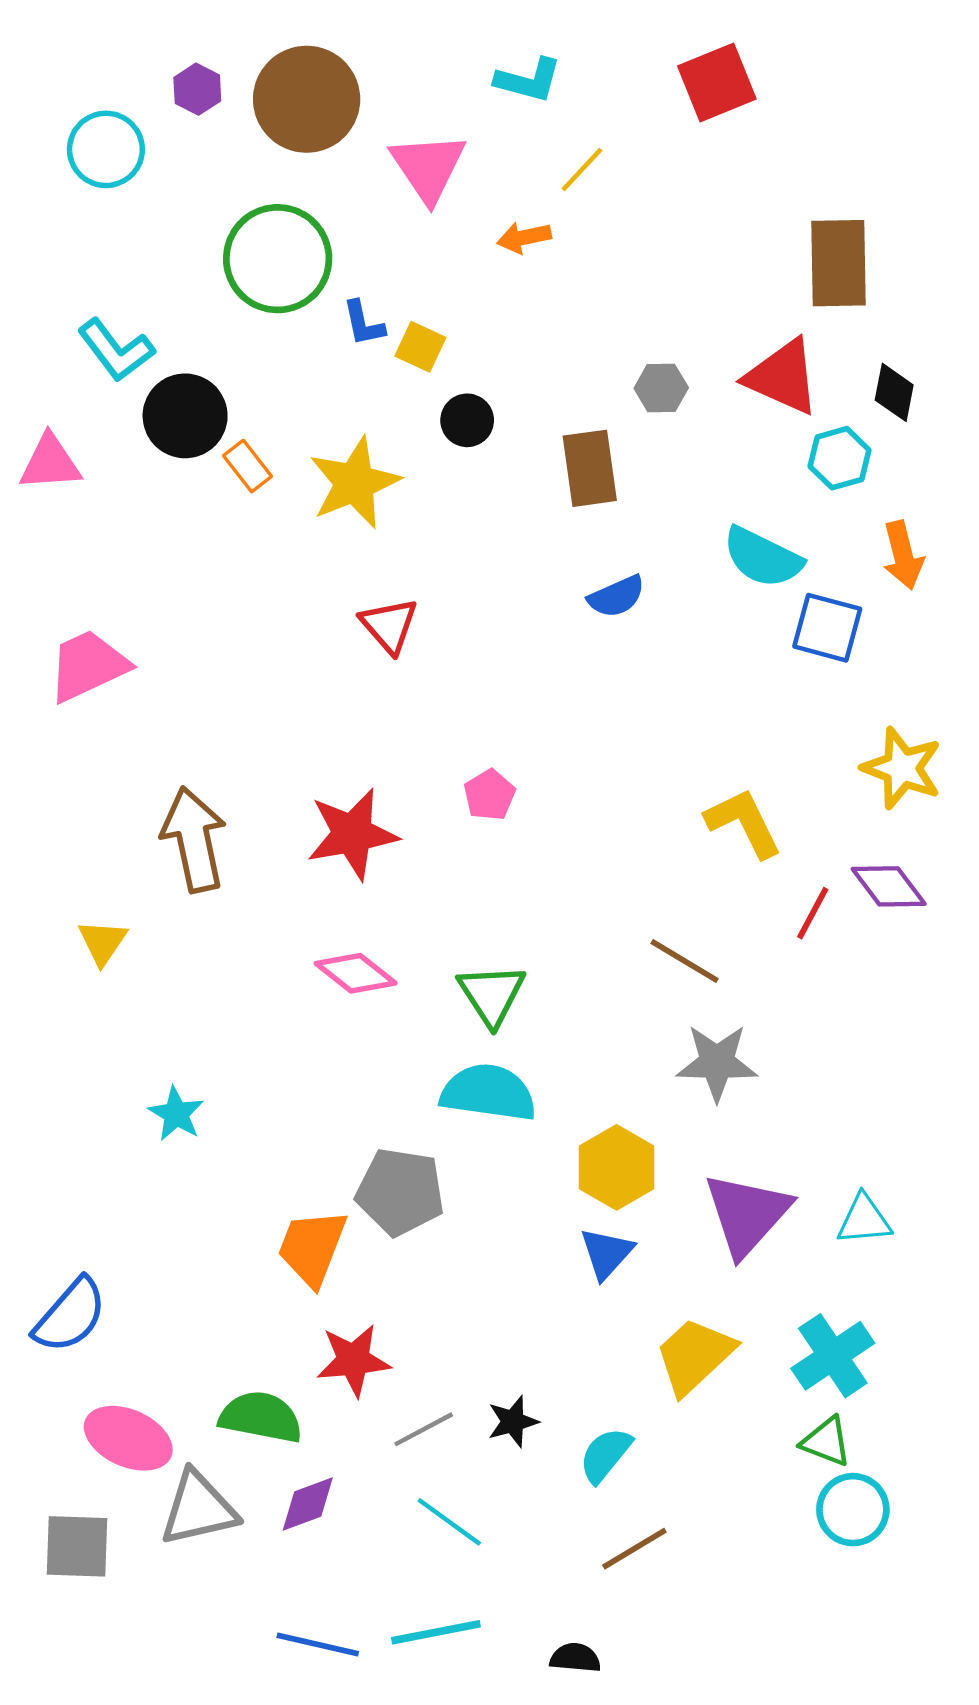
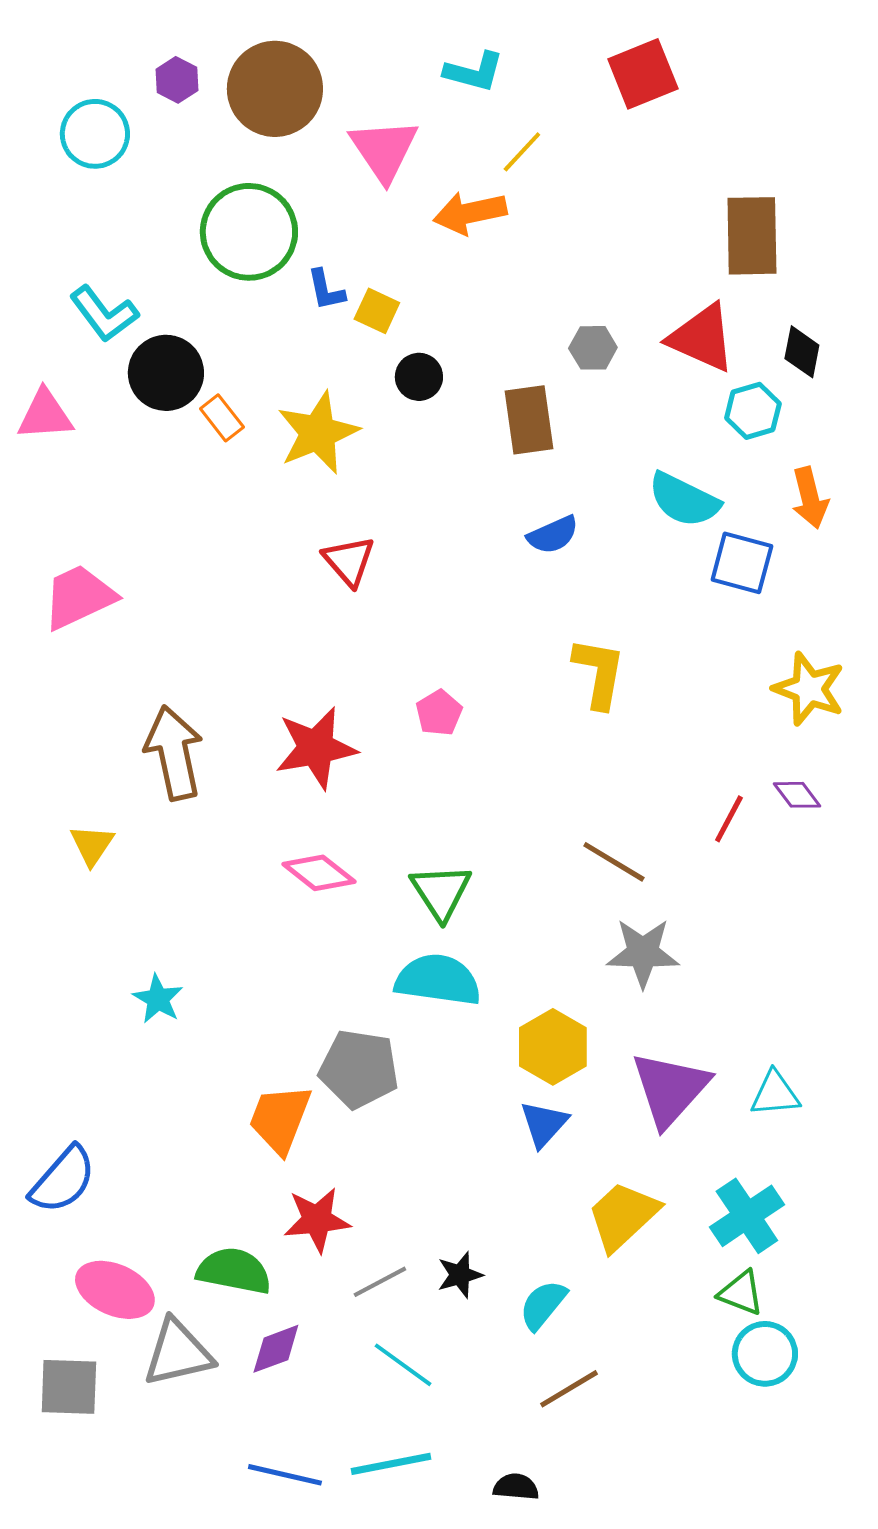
orange arrow: (524, 237) -> (470, 213), size x1.5
yellow L-shape: (744, 823) -> (599, 673), moved, turned 36
purple diamond: (889, 886) -> (797, 795), size x0.7

